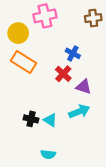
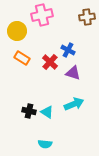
orange rectangle: (23, 62) -> (22, 58), size x0.7
red cross: (63, 74) -> (50, 62), moved
purple triangle: (84, 87) -> (73, 73), moved

